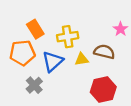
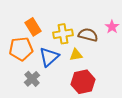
brown semicircle: (104, 52) -> (88, 35), moved
red hexagon: (103, 89) -> (83, 82), moved

